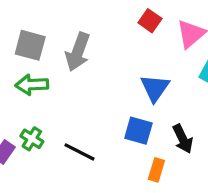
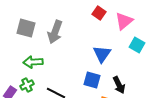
green arrow: (32, 85) -> (33, 62), moved
green cross: (32, 139) -> (27, 85), turned 32

